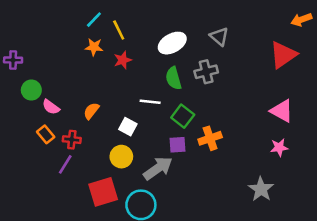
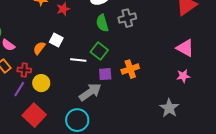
white line: (150, 102) -> (78, 60), moved
green square: (183, 116) -> (99, 51), moved
white square: (128, 127) -> (56, 40), moved
yellow circle: (121, 157) -> (41, 83), moved
red square: (103, 192) -> (34, 115), moved, turned -30

